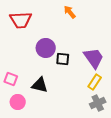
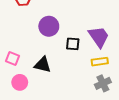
black square: (63, 59) -> (73, 44), moved
yellow rectangle: (95, 82) -> (100, 62), turned 49

